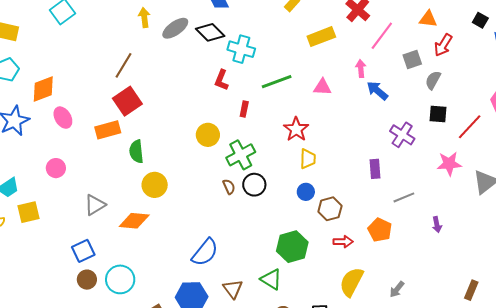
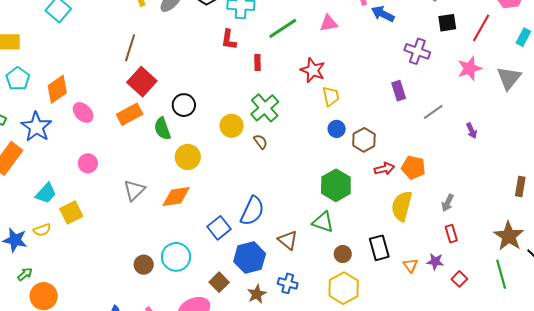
yellow circle: (208, 135) -> (232, 126), moved
black circle: (254, 185) -> (184, 105), moved
orange pentagon: (380, 230) -> (413, 167), moved
blue square: (83, 251) -> (219, 228), moved

